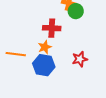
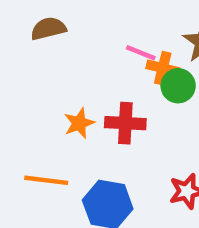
orange star: (45, 47) -> (79, 123), moved

